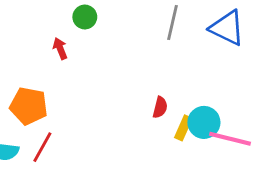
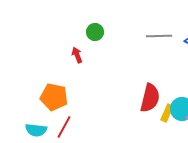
gray line: (172, 22) -> (159, 36), turned 75
red semicircle: (160, 107) -> (150, 98), size x1.8

